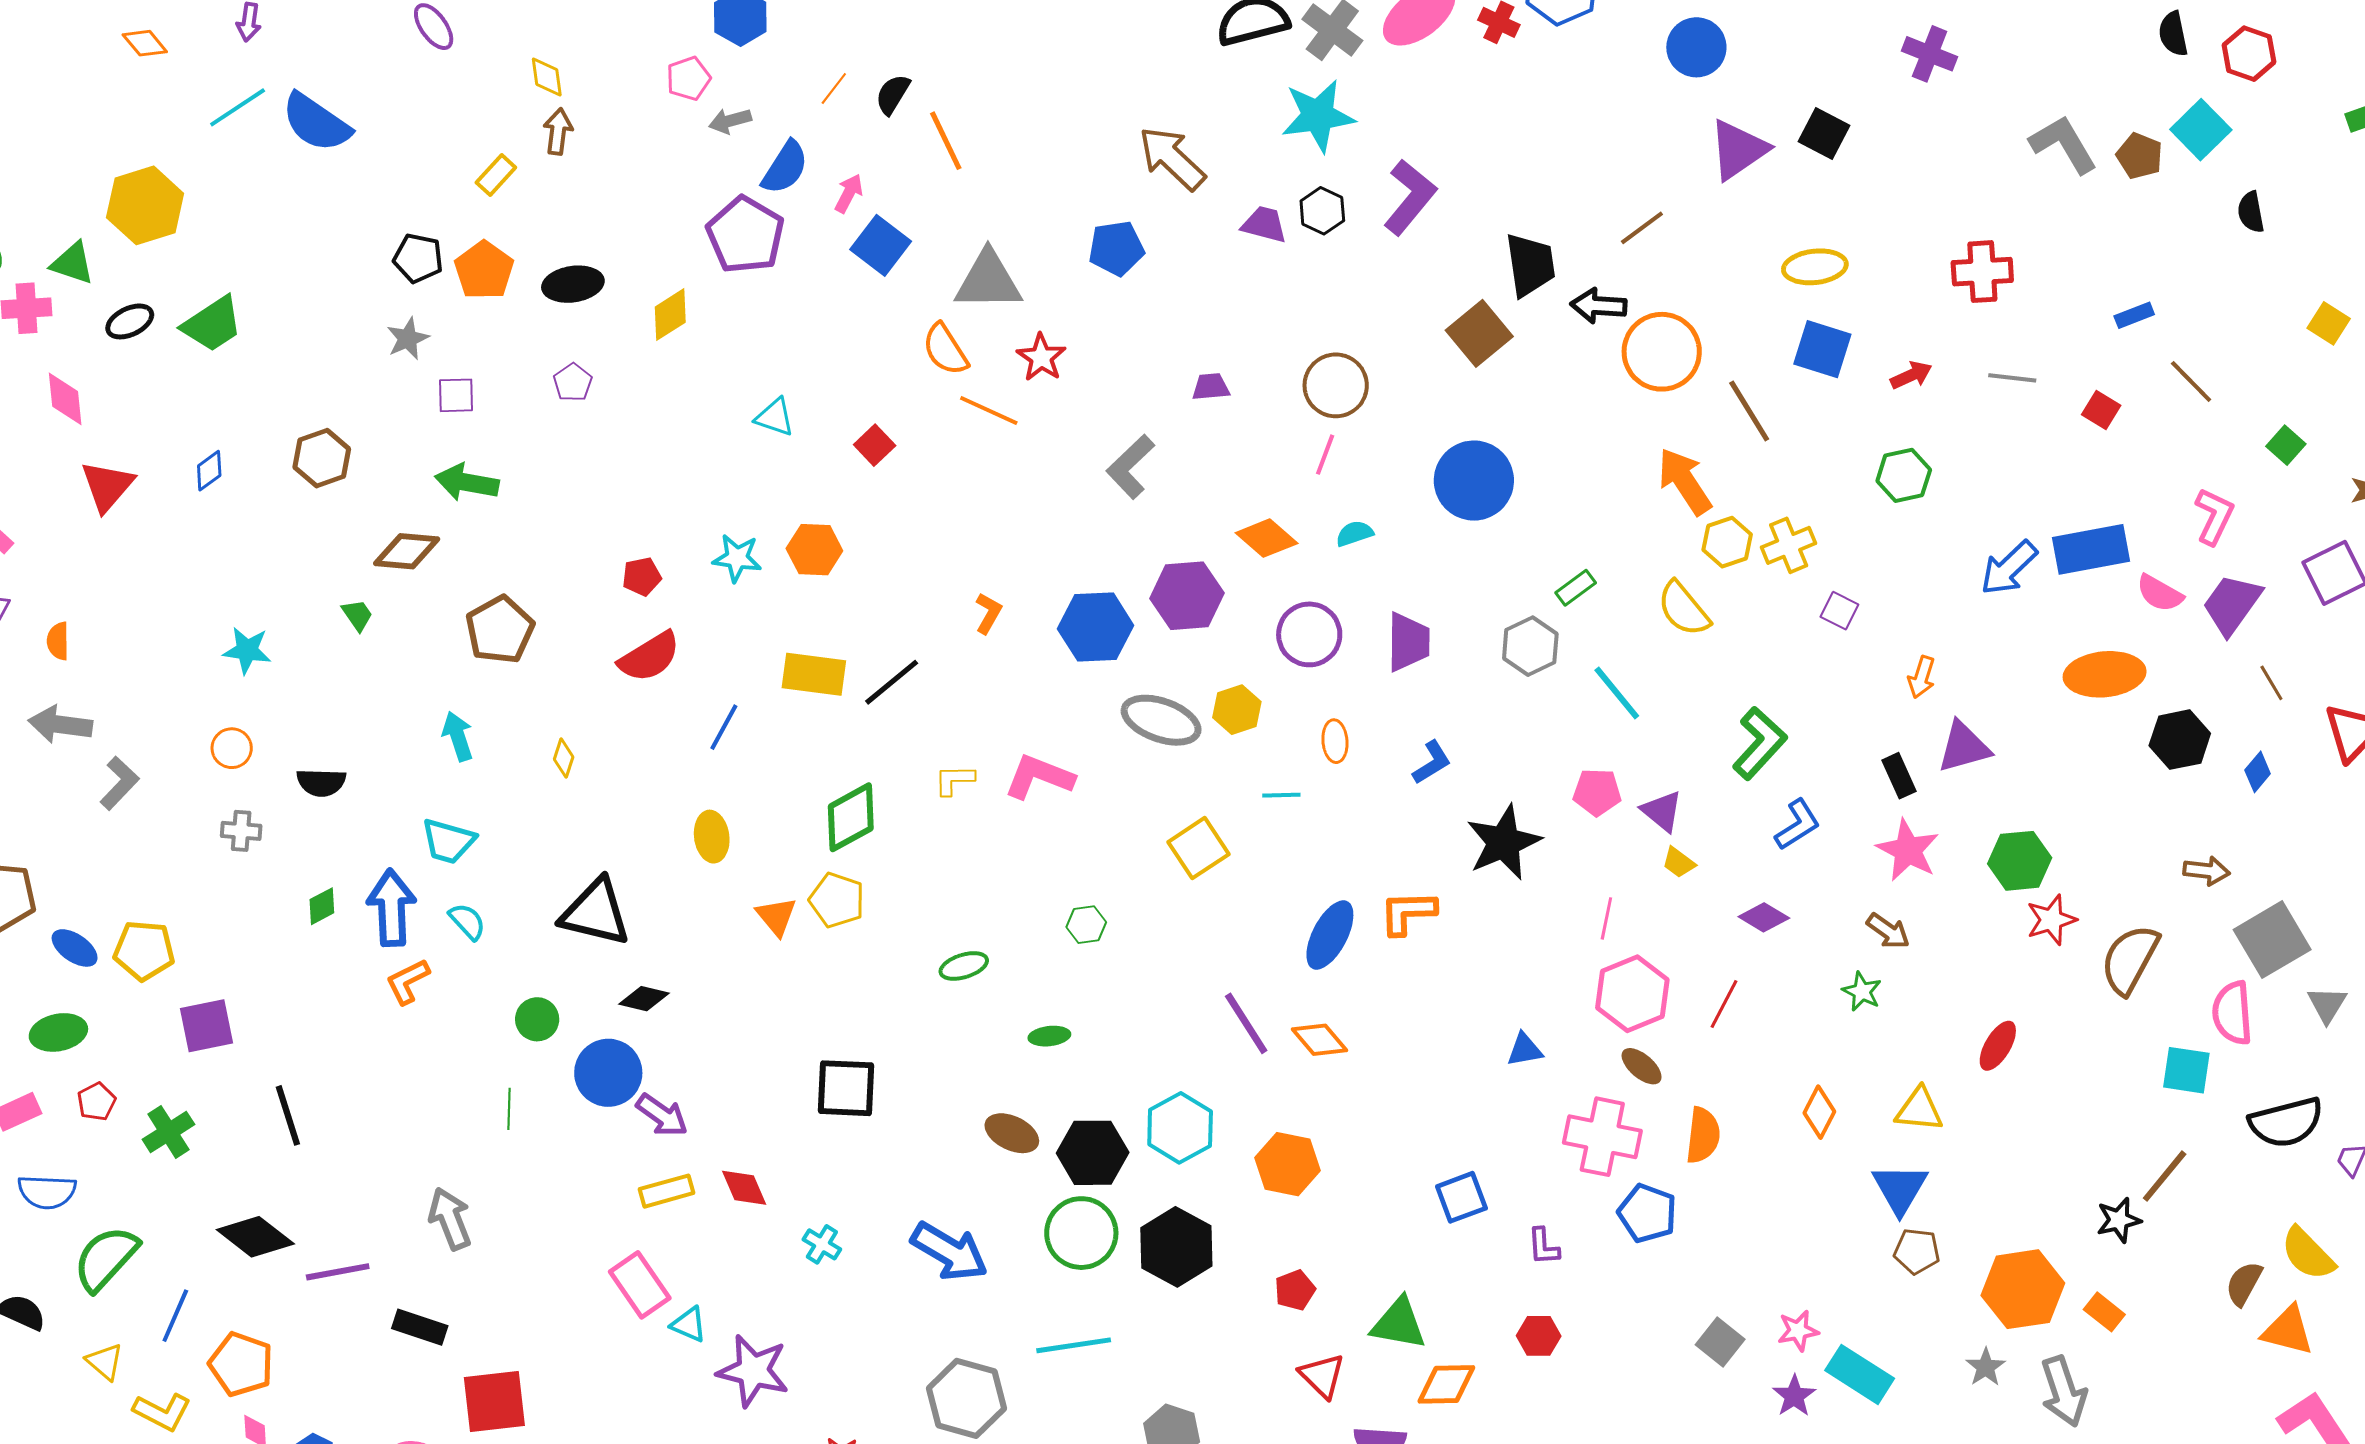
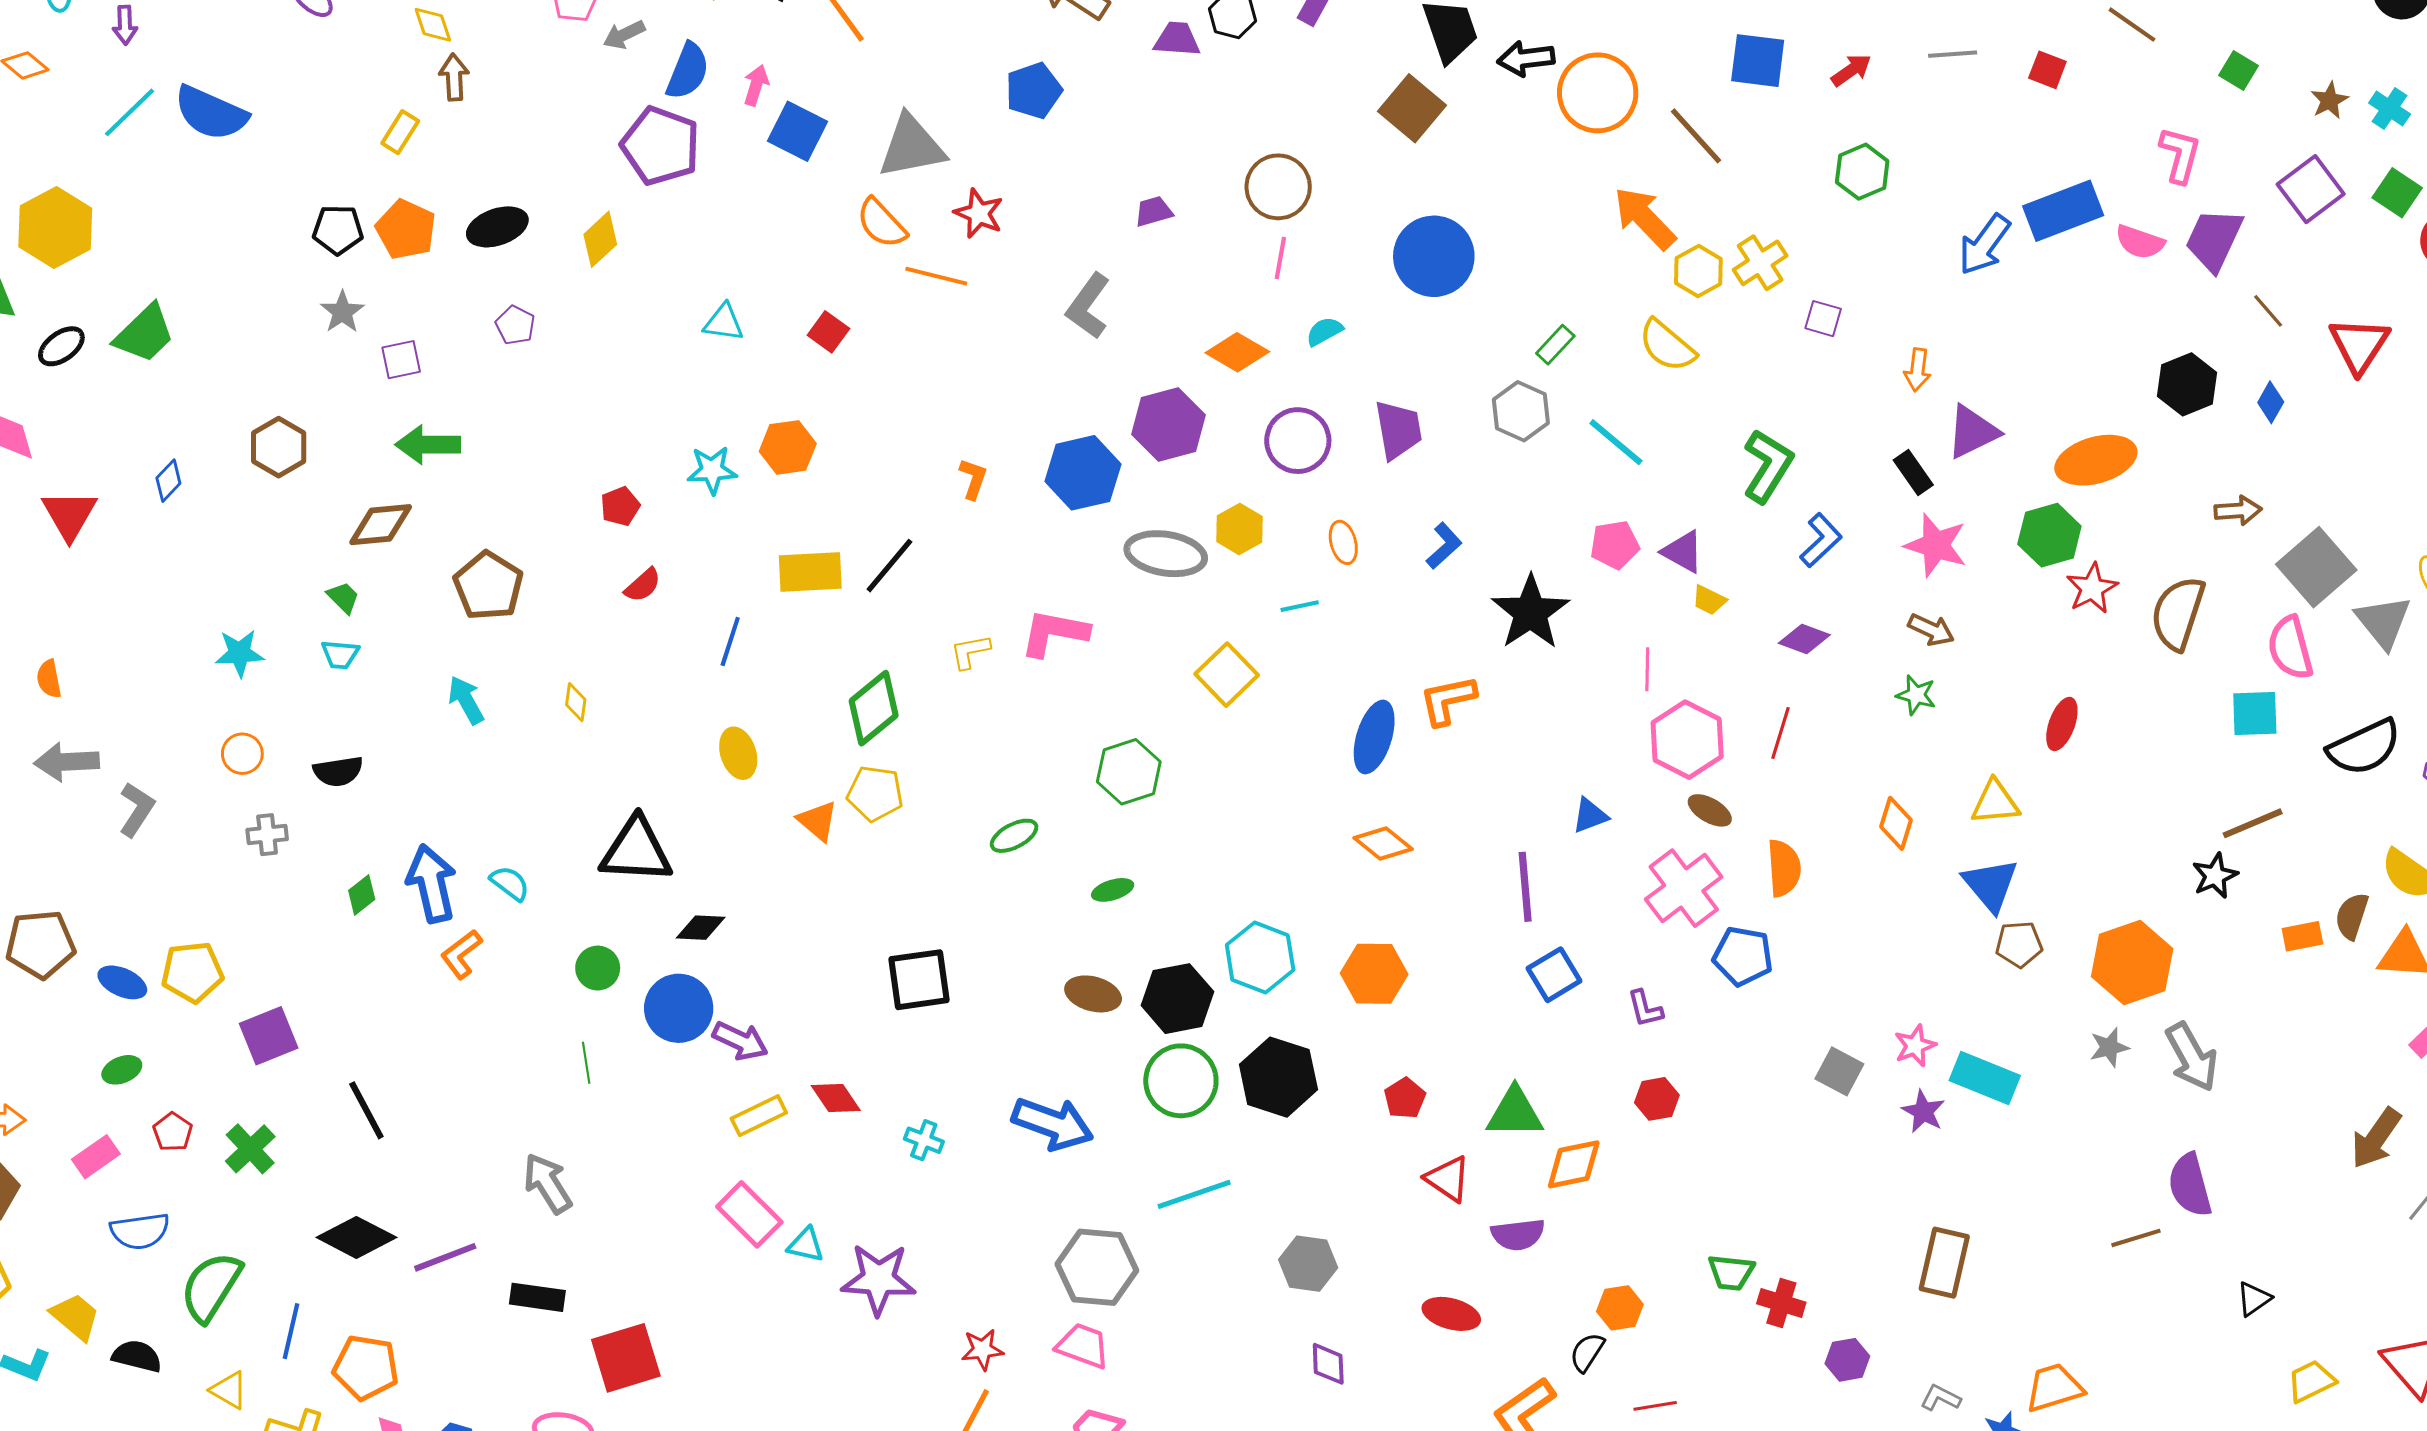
red semicircle: (649, 657) -> (643, 585), size x0.6
orange ellipse: (2105, 674) -> (2096, 460), moved
cyan trapezoid: (448, 841) -> (340, 654), moved, size x0.7
green hexagon: (1086, 925) -> (1129, 772), size x1.6
gray triangle: (2327, 1005) -> (2383, 622), size x1.4
purple line: (1246, 1023) -> (1525, 887), moved, turned 38
green ellipse: (58, 1032) -> (122, 1070), size x0.7
pink cross: (1602, 1137) -> (1684, 888), turned -38
brown line: (2165, 1176) -> (2253, 823), turned 38
orange rectangle: (2104, 1312) -> (2302, 936), moved, turned -39
gray star: (1986, 1367) -> (2109, 1047), turned 30

